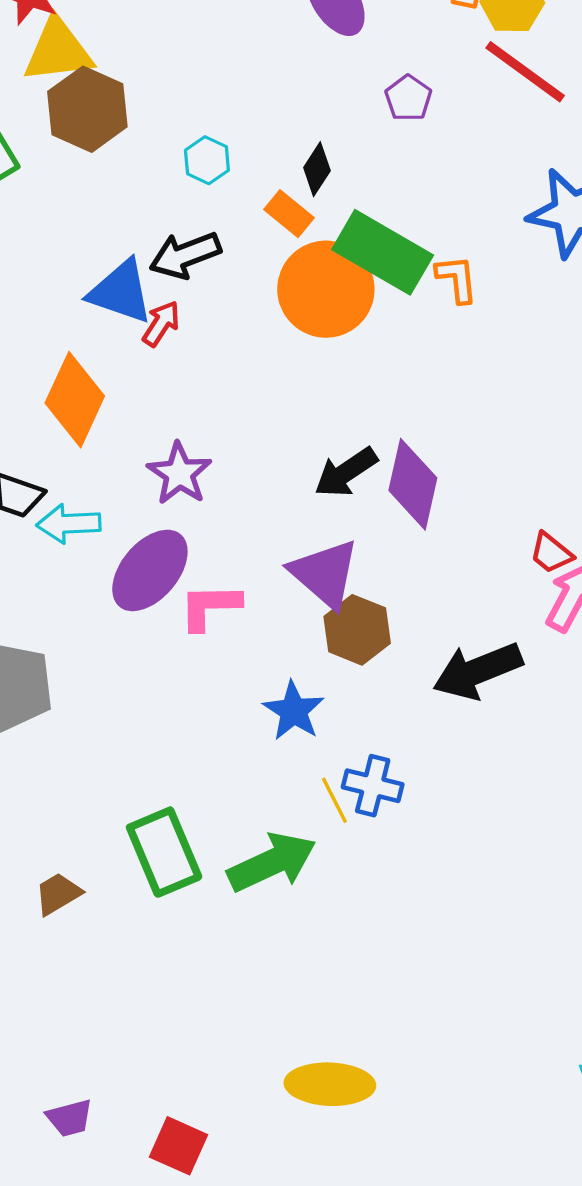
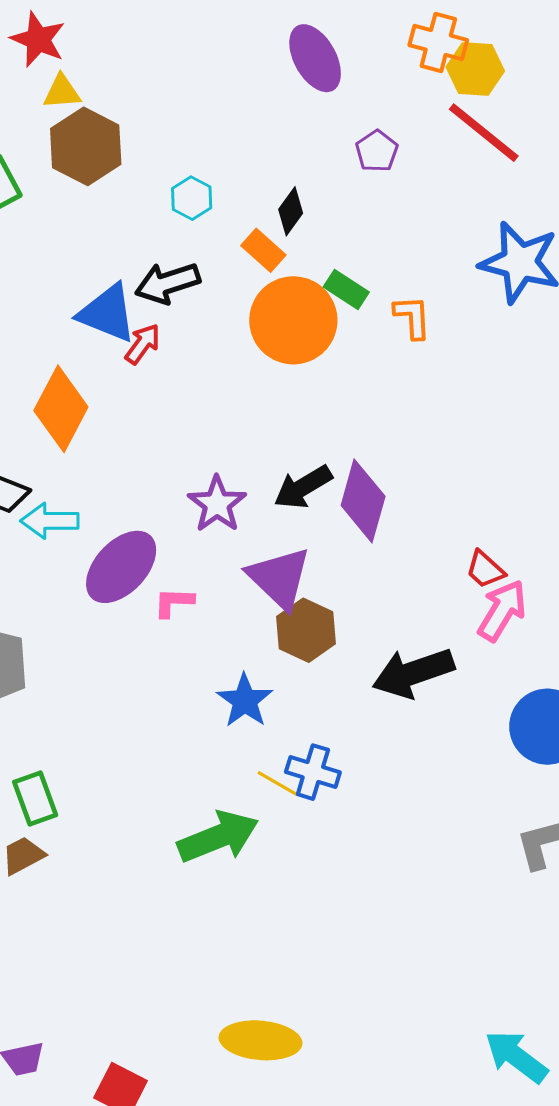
yellow triangle: (58, 50) -> (62, 92), size x0.6
green rectangle: (383, 252) -> (346, 290), size x0.5
purple star: (179, 474) -> (217, 504), moved
pink L-shape: (210, 607) -> (174, 602), size x0.7
yellow line: (334, 800) -> (278, 784), turned -36
green rectangle: (164, 852) -> (35, 798), moved, size x0.7

